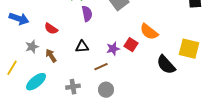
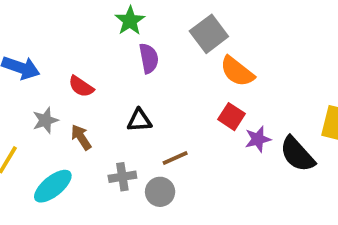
orange semicircle: (149, 32) -> (237, 71), moved
purple star: (113, 49) -> (258, 139), moved
gray cross: (73, 87) -> (122, 177), moved
gray circle: (106, 90) -> (160, 192), moved

